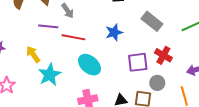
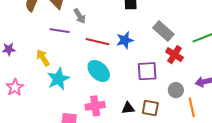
red line: (74, 37) -> (97, 42), moved
red cross: (163, 55) -> (174, 55), moved
gray circle: (157, 83) -> (176, 90), moved

